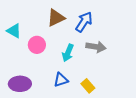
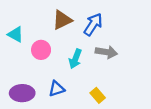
blue triangle: (61, 80) -> (57, 89), moved

